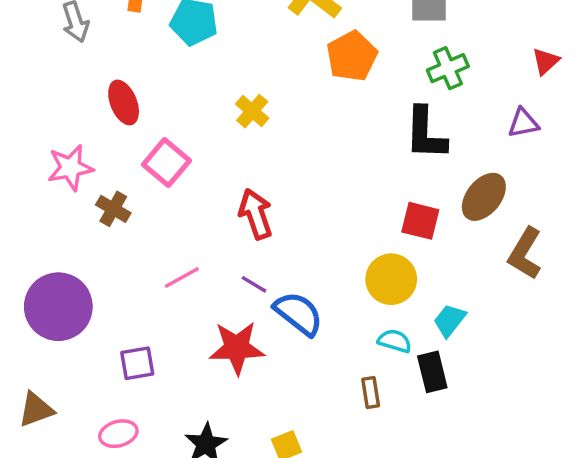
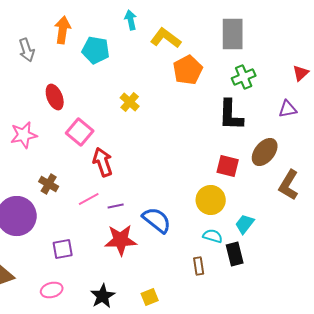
brown cross: (113, 209) -> (49, 184), moved
red arrow: (256, 214) -> (103, 162), moved
purple line: (254, 284) -> (116, 206), moved, turned -42

